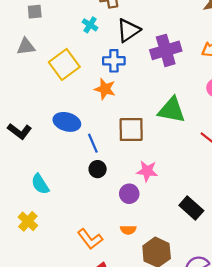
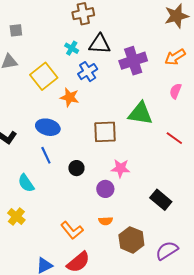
cyan cross: (90, 25) -> (72, 48), moved
black triangle: (128, 30) -> (100, 44), turned 40
blue cross: (114, 61) -> (88, 72), turned -30
orange star: (105, 89) -> (70, 97), moved
blue line: (93, 143) -> (46, 155), moved

